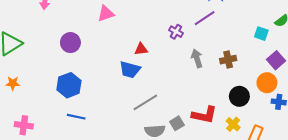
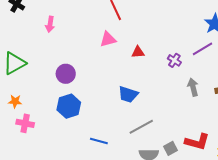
purple circle: (70, 43) -> (66, 74), moved
red triangle: (141, 49) -> (138, 52), moved
blue line: (76, 117) -> (99, 141), moved
pink cross: (24, 125) -> (25, 123), moved

